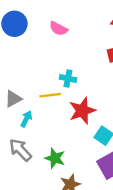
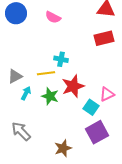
gray arrow: (20, 150) -> (21, 131), moved
green star: (55, 158) -> (50, 96), moved

